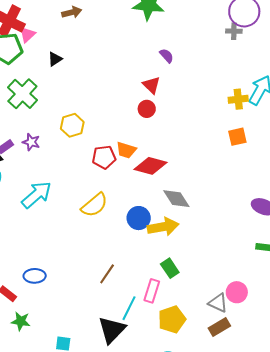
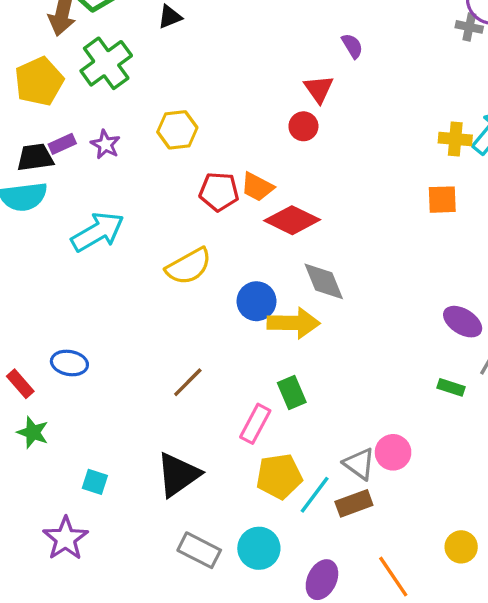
cyan line: (129, 308) -> (315, 495), moved

